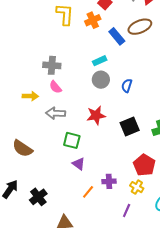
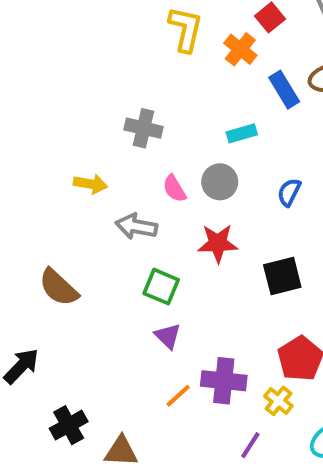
orange cross: (93, 20) -> (240, 49), turned -35
gray circle: (101, 80) -> (220, 182), moved
pink semicircle: (55, 87) -> (174, 189), moved
purple cross: (109, 181) -> (224, 381), size x1.5
black cross: (38, 197) -> (69, 425), moved

